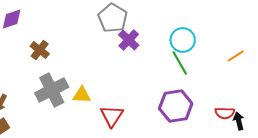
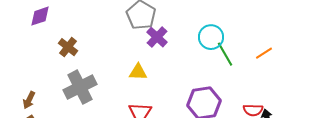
green line: (180, 63) -> (225, 54), moved
yellow triangle: (82, 95) -> (138, 72), moved

